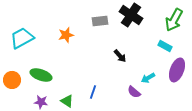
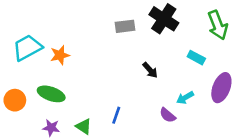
green arrow: (174, 20) -> (218, 25), turned -50
orange star: (66, 35) -> (60, 55), moved
cyan rectangle: (165, 46) -> (196, 58), moved

